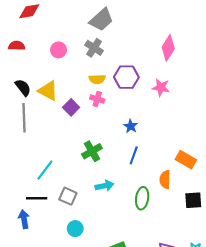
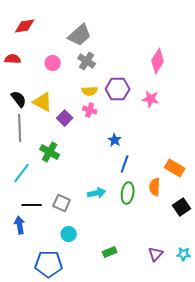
gray trapezoid: (101, 20) -> (80, 35), moved
blue star: (131, 126) -> (115, 140), moved
green cross: (92, 151) -> (50, 152), moved, turned -30
cyan line: (45, 170) -> (22, 173), moved
green ellipse: (142, 198) -> (128, 193), moved
black square: (193, 200) -> (182, 207), turned -30

